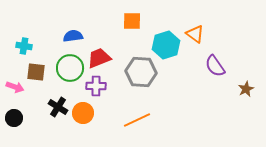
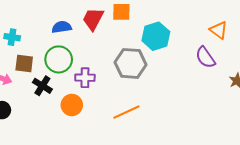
orange triangle: (195, 34) -> (219, 30), moved
red trapezoid: (99, 58) -> (93, 19), moved, turned -40
black cross: (58, 107) -> (42, 86), moved

